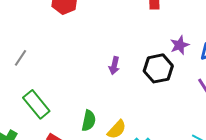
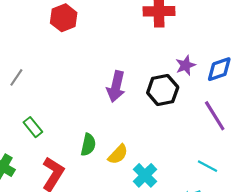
purple arrow: (114, 66) -> (116, 86), size x1.6
green rectangle: (36, 104) -> (33, 127), size x0.7

